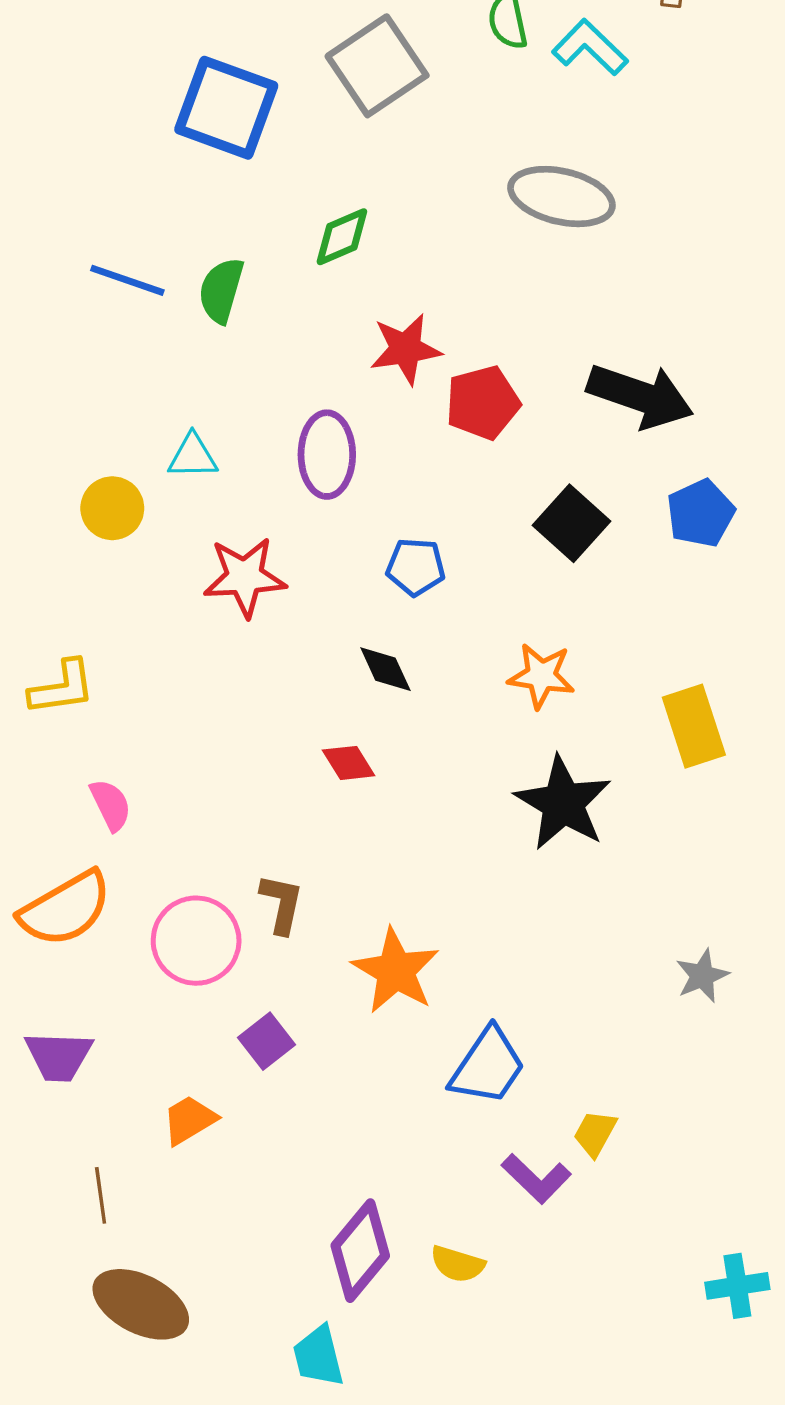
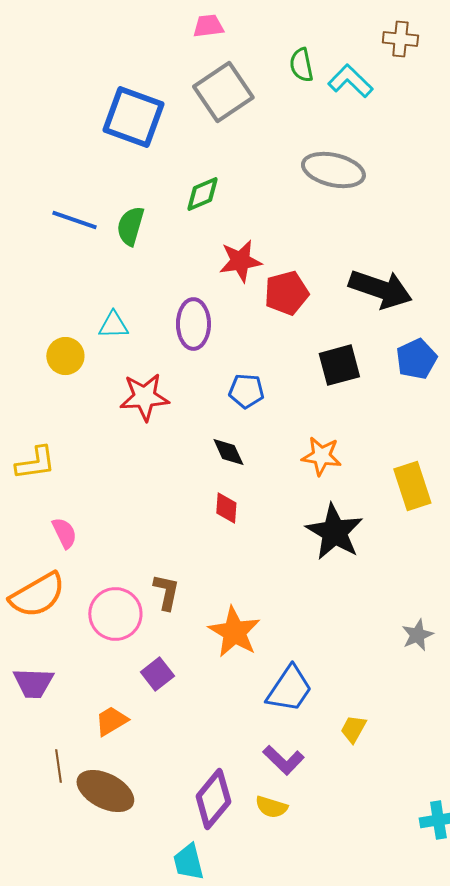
black square: (571, 523) -> (339, 365), turned 33
red diamond: (349, 763) -> (226, 508), moved, turned 36
purple L-shape: (536, 1179) -> (283, 760), moved
brown ellipse: (141, 1304) -> (105, 791), moved

